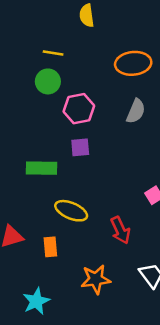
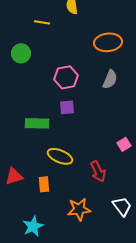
yellow line: (53, 53) -> (42, 22), moved
green circle: (48, 81) -> (21, 53), moved

